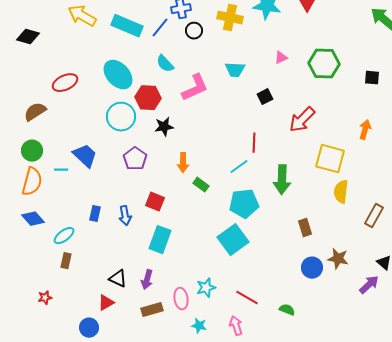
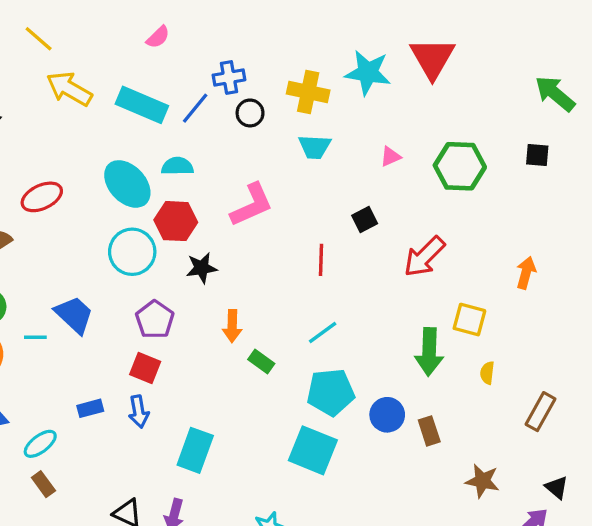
cyan semicircle: (165, 64) -> (177, 166), moved, turned 132
cyan trapezoid: (235, 70) -> (315, 147), moved
black square: (372, 78) -> (537, 155), moved
red line: (254, 143) -> (321, 260), moved
yellow square: (330, 159) -> (469, 320), size x0.7
green arrow: (282, 180) -> (429, 352), moved
yellow semicircle: (341, 192) -> (487, 373), size x0.6
red square: (155, 202) -> (145, 368), moved
blue rectangle: (95, 214) -> (90, 408), turned 63
cyan square: (233, 240) -> (313, 450), turned -32
brown rectangle: (66, 261) -> (43, 484), turned -49
blue circle: (312, 268) -> (387, 415), moved

